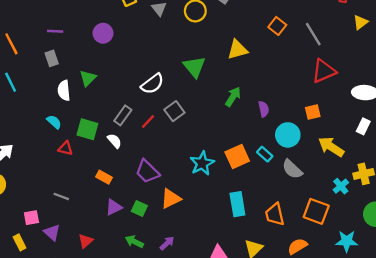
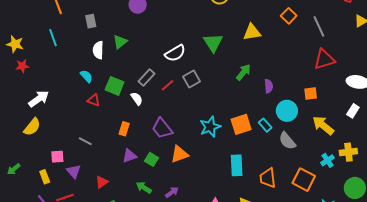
orange rectangle: (104, 177) -> (124, 129), turned 72

